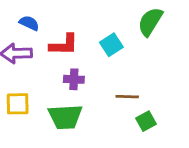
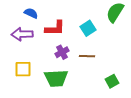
purple cross: (74, 79) -> (62, 52), turned -32
brown line: (127, 97) -> (87, 56), moved

